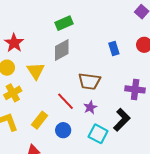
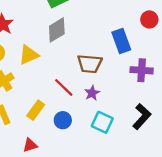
blue rectangle: (114, 48) -> (121, 41), moved, size x1.5
yellow triangle: (36, 71) -> (29, 55), turned 42
black L-shape: (122, 120) -> (142, 117), moved

